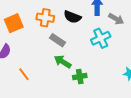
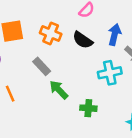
gray rectangle: (58, 40) -> (42, 66), moved
green cross: (80, 76) -> (88, 108), moved

